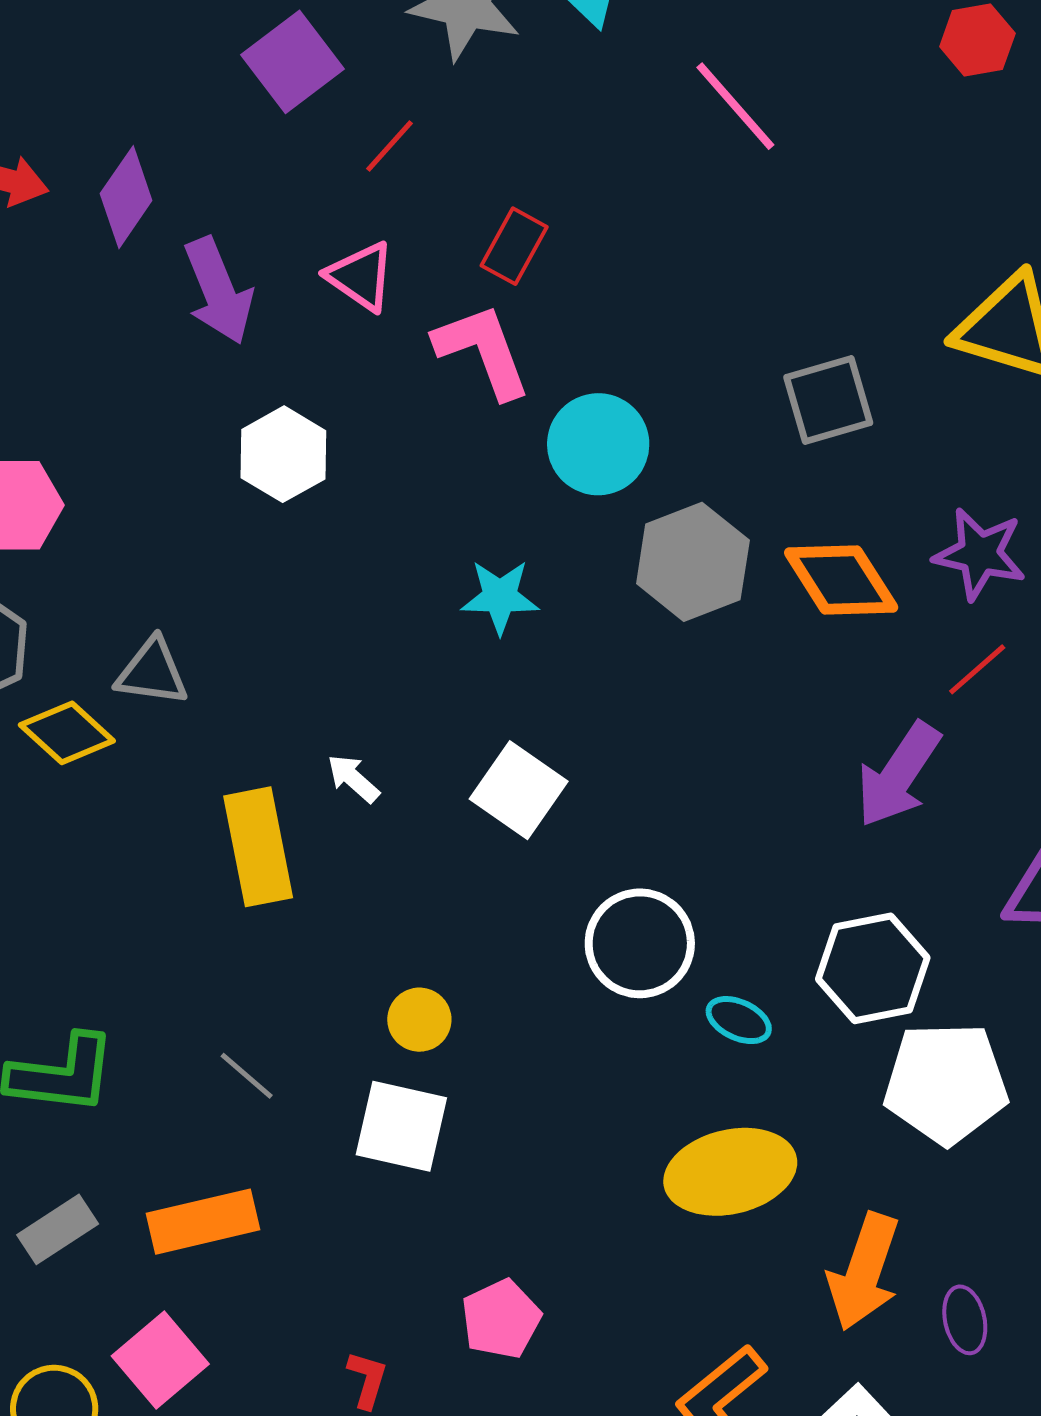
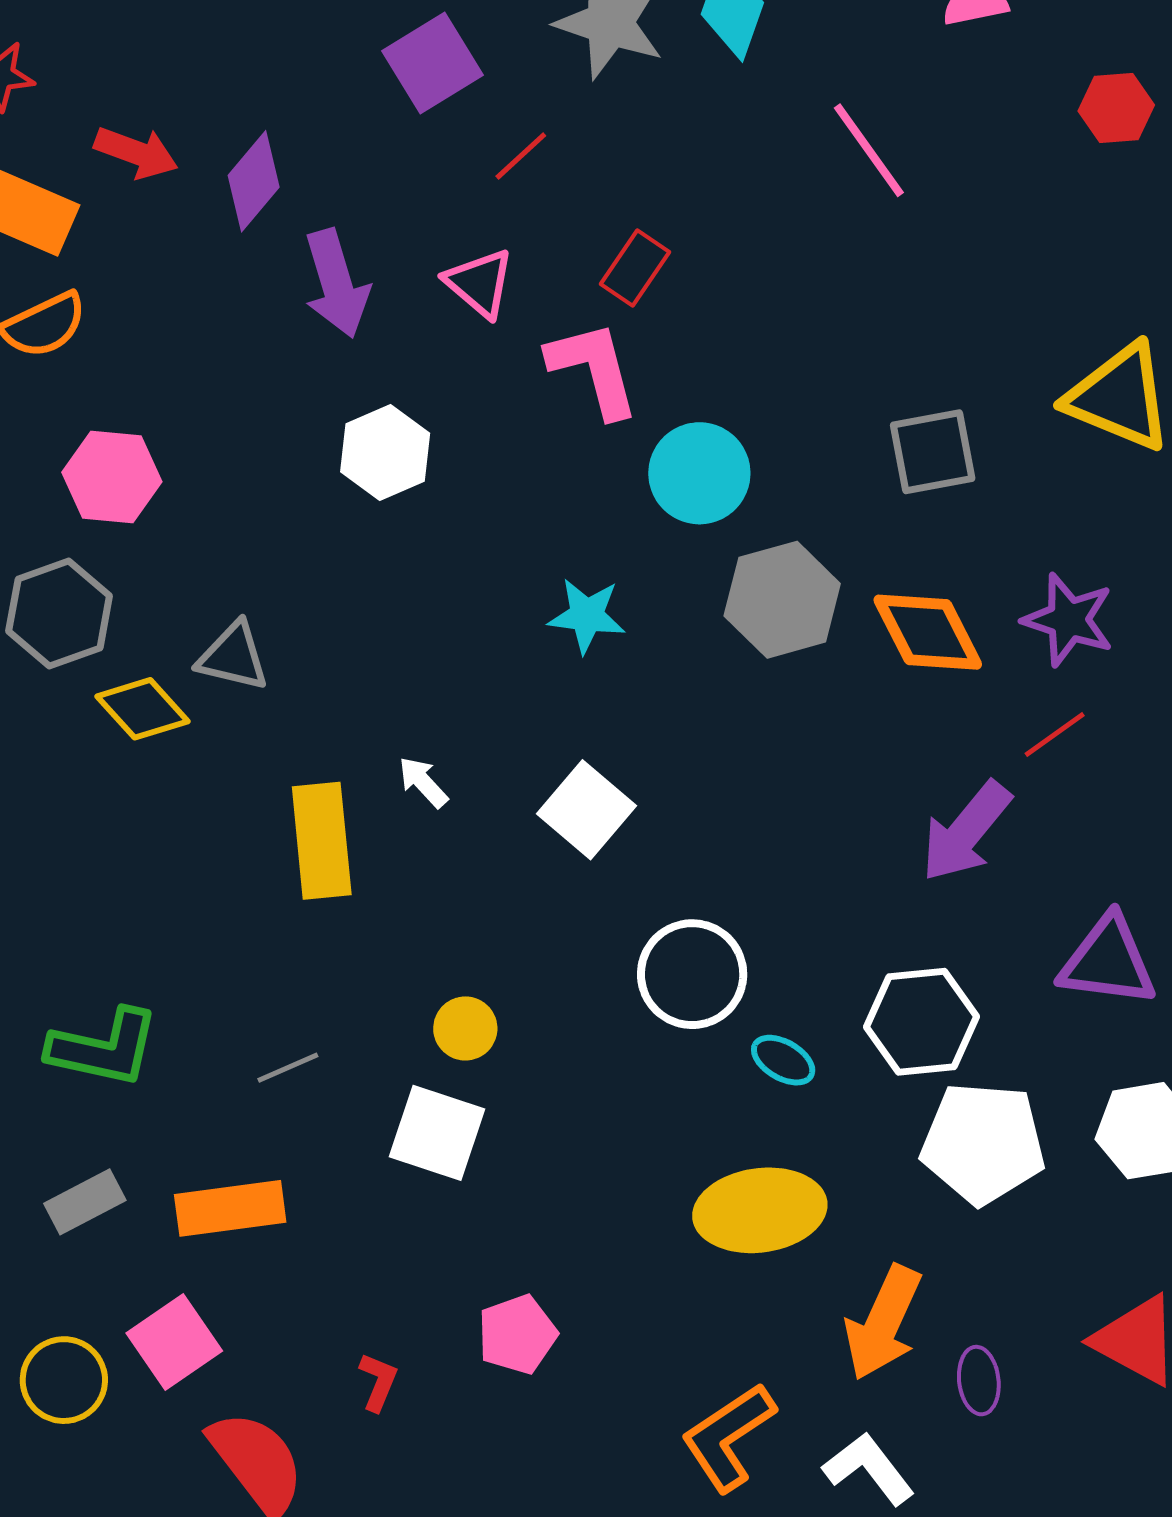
gray line: (247, 1076) -> (288, 1068), turned -70

